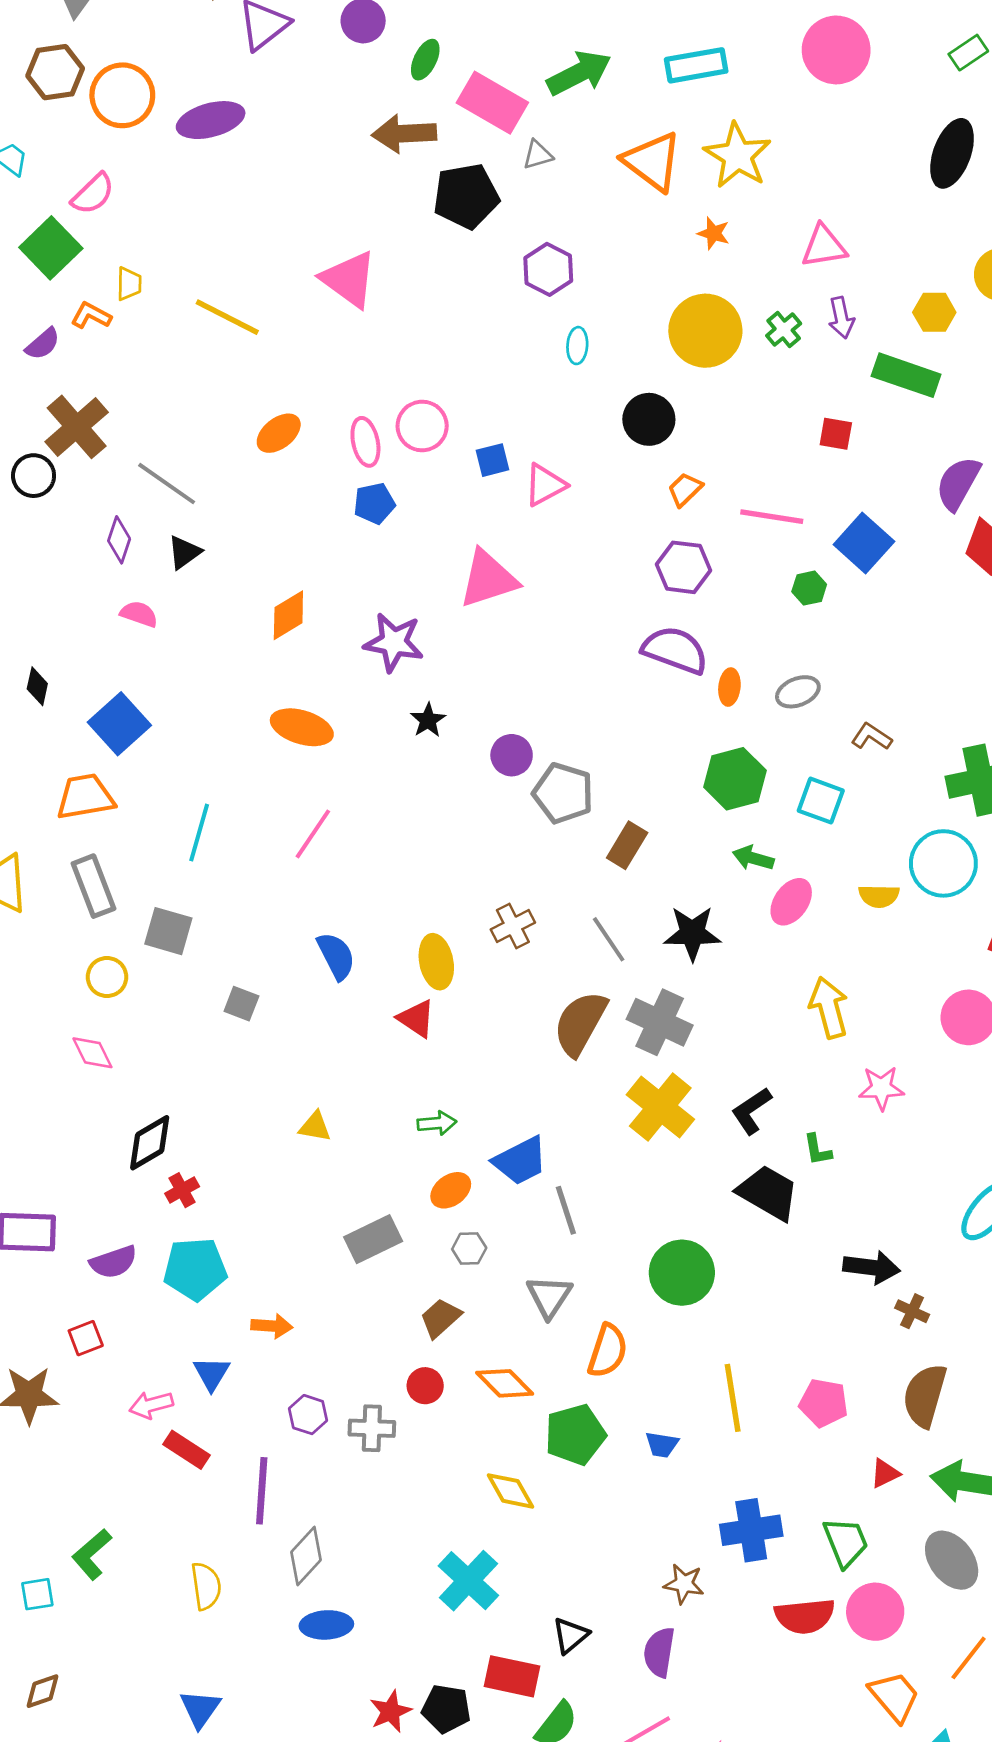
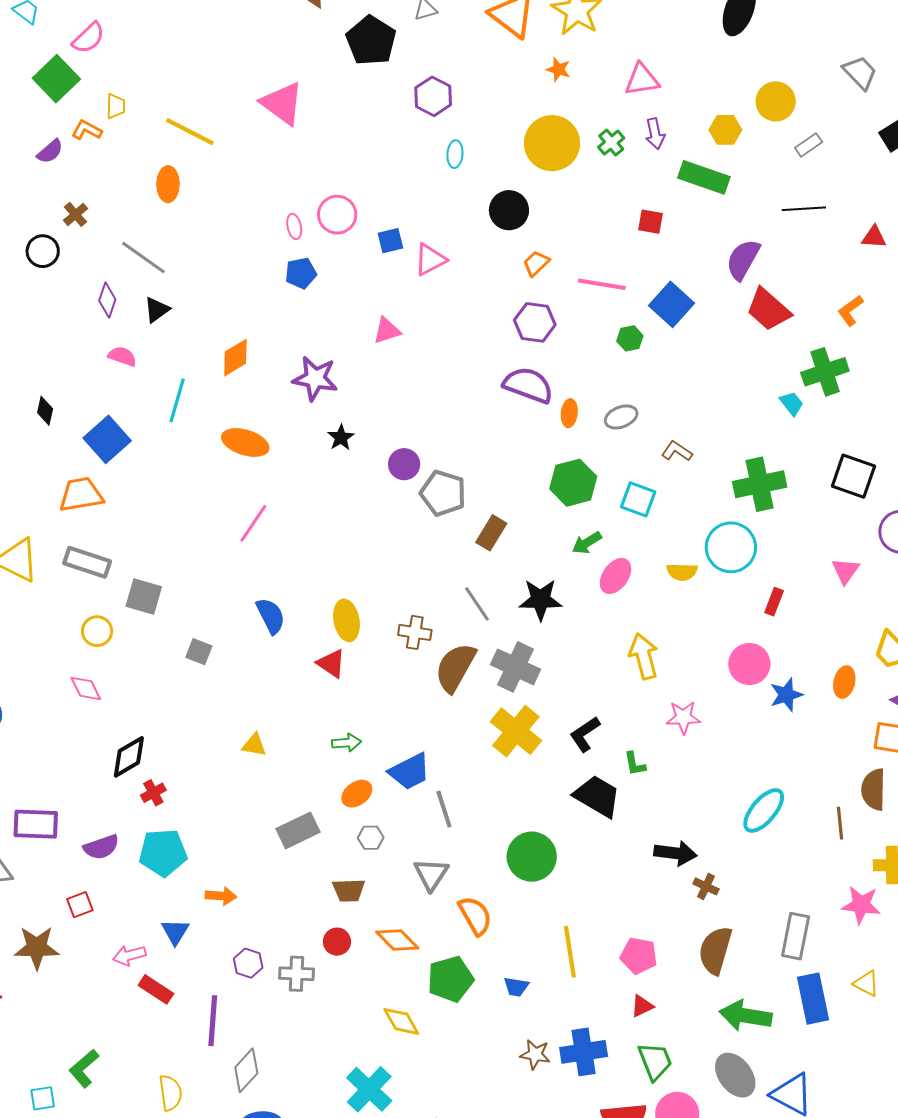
black pentagon: (466, 196) -> (371, 41), turned -30
brown cross: (77, 427) -> (76, 214), size x0.5
orange ellipse: (279, 433) -> (168, 184), moved, turned -52
pink ellipse: (365, 442) -> (294, 227), size x0.7
pink triangle: (488, 579) -> (387, 331), size x0.6
cyan line: (199, 833) -> (177, 400), moved
green arrow: (753, 858) -> (587, 543), turned -48
gray rectangle: (93, 886) -> (87, 562), turned -51
brown cross: (513, 926) -> (415, 632), moved, turned 36
brown trapezoid: (440, 1318) -> (349, 890), turned -140
orange semicircle: (608, 1351) -> (475, 916), turned -48
red triangle: (885, 1473) -> (642, 1006), moved
brown star: (684, 1584) -> (535, 1054), moved

